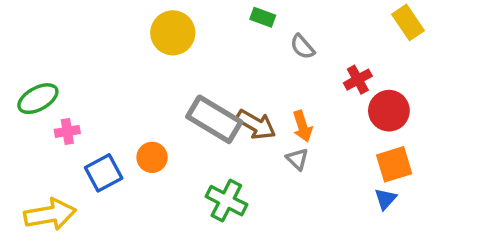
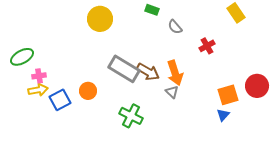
red circle: (389, 111) -> (257, 86), moved
orange arrow: (302, 126) -> (175, 73), size x1.4
yellow arrow: (50, 214) -> (38, 90), moved, size x0.7

